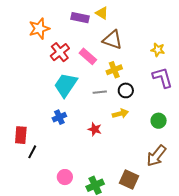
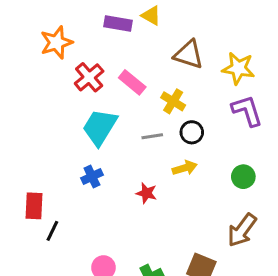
brown triangle: (113, 40) -> (189, 55), moved
yellow star: (158, 50) -> (238, 68), size x1.5
yellow cross: (114, 70) -> (173, 101), turned -35

